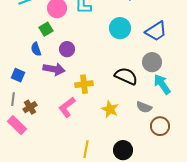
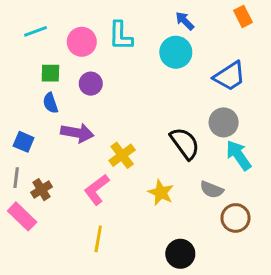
cyan circle: (120, 28) -> (176, 52), moved
green square: (46, 29) -> (50, 73), moved, turned 32
purple circle: (67, 49) -> (91, 84), moved
black semicircle: (126, 76) -> (185, 143), turned 30
yellow cross: (84, 84) -> (122, 155), turned -30
yellow line: (86, 149) -> (98, 239), moved

